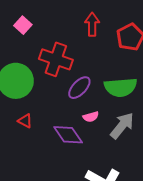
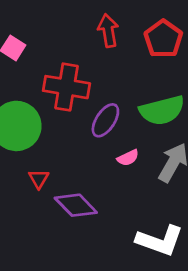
red triangle: (25, 121) -> (39, 179), turned 42
purple diamond: (68, 135) -> (76, 205), moved

